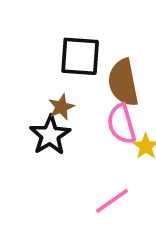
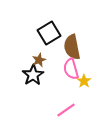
black square: (80, 56) -> (49, 33), turned -35

